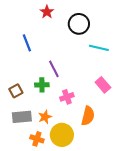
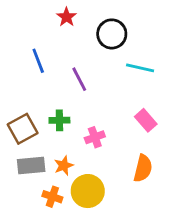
purple line: (54, 69) -> (79, 79), moved
brown square: (16, 91) -> (23, 129), size x1.5
orange semicircle: (88, 116) -> (143, 168), moved

